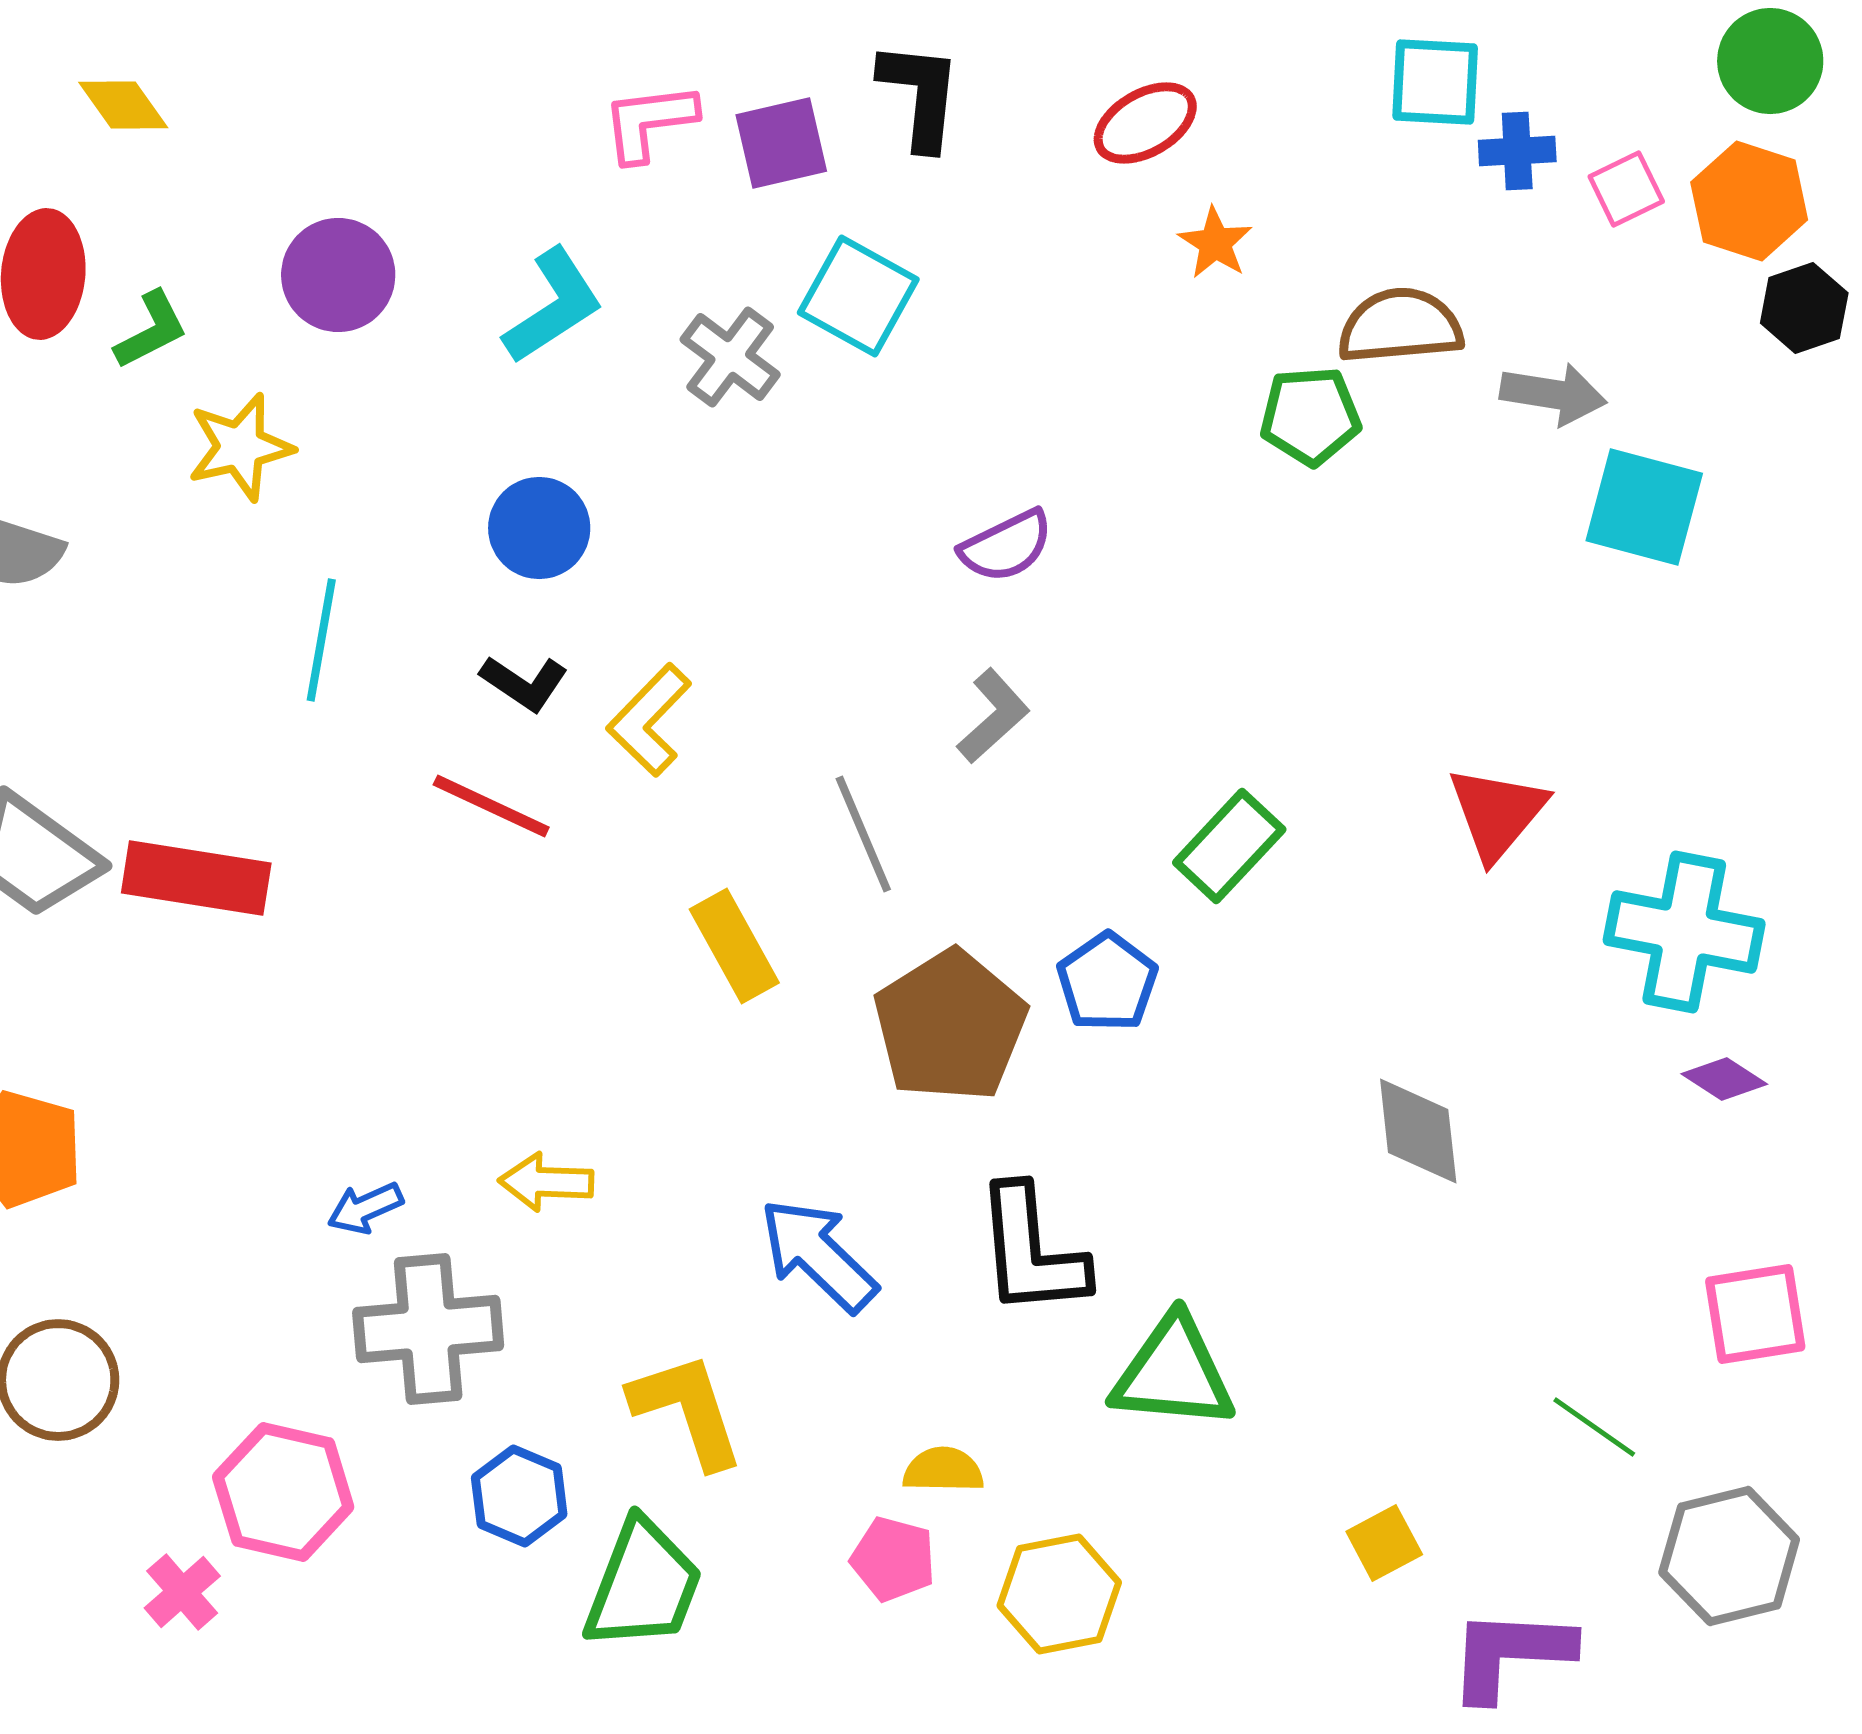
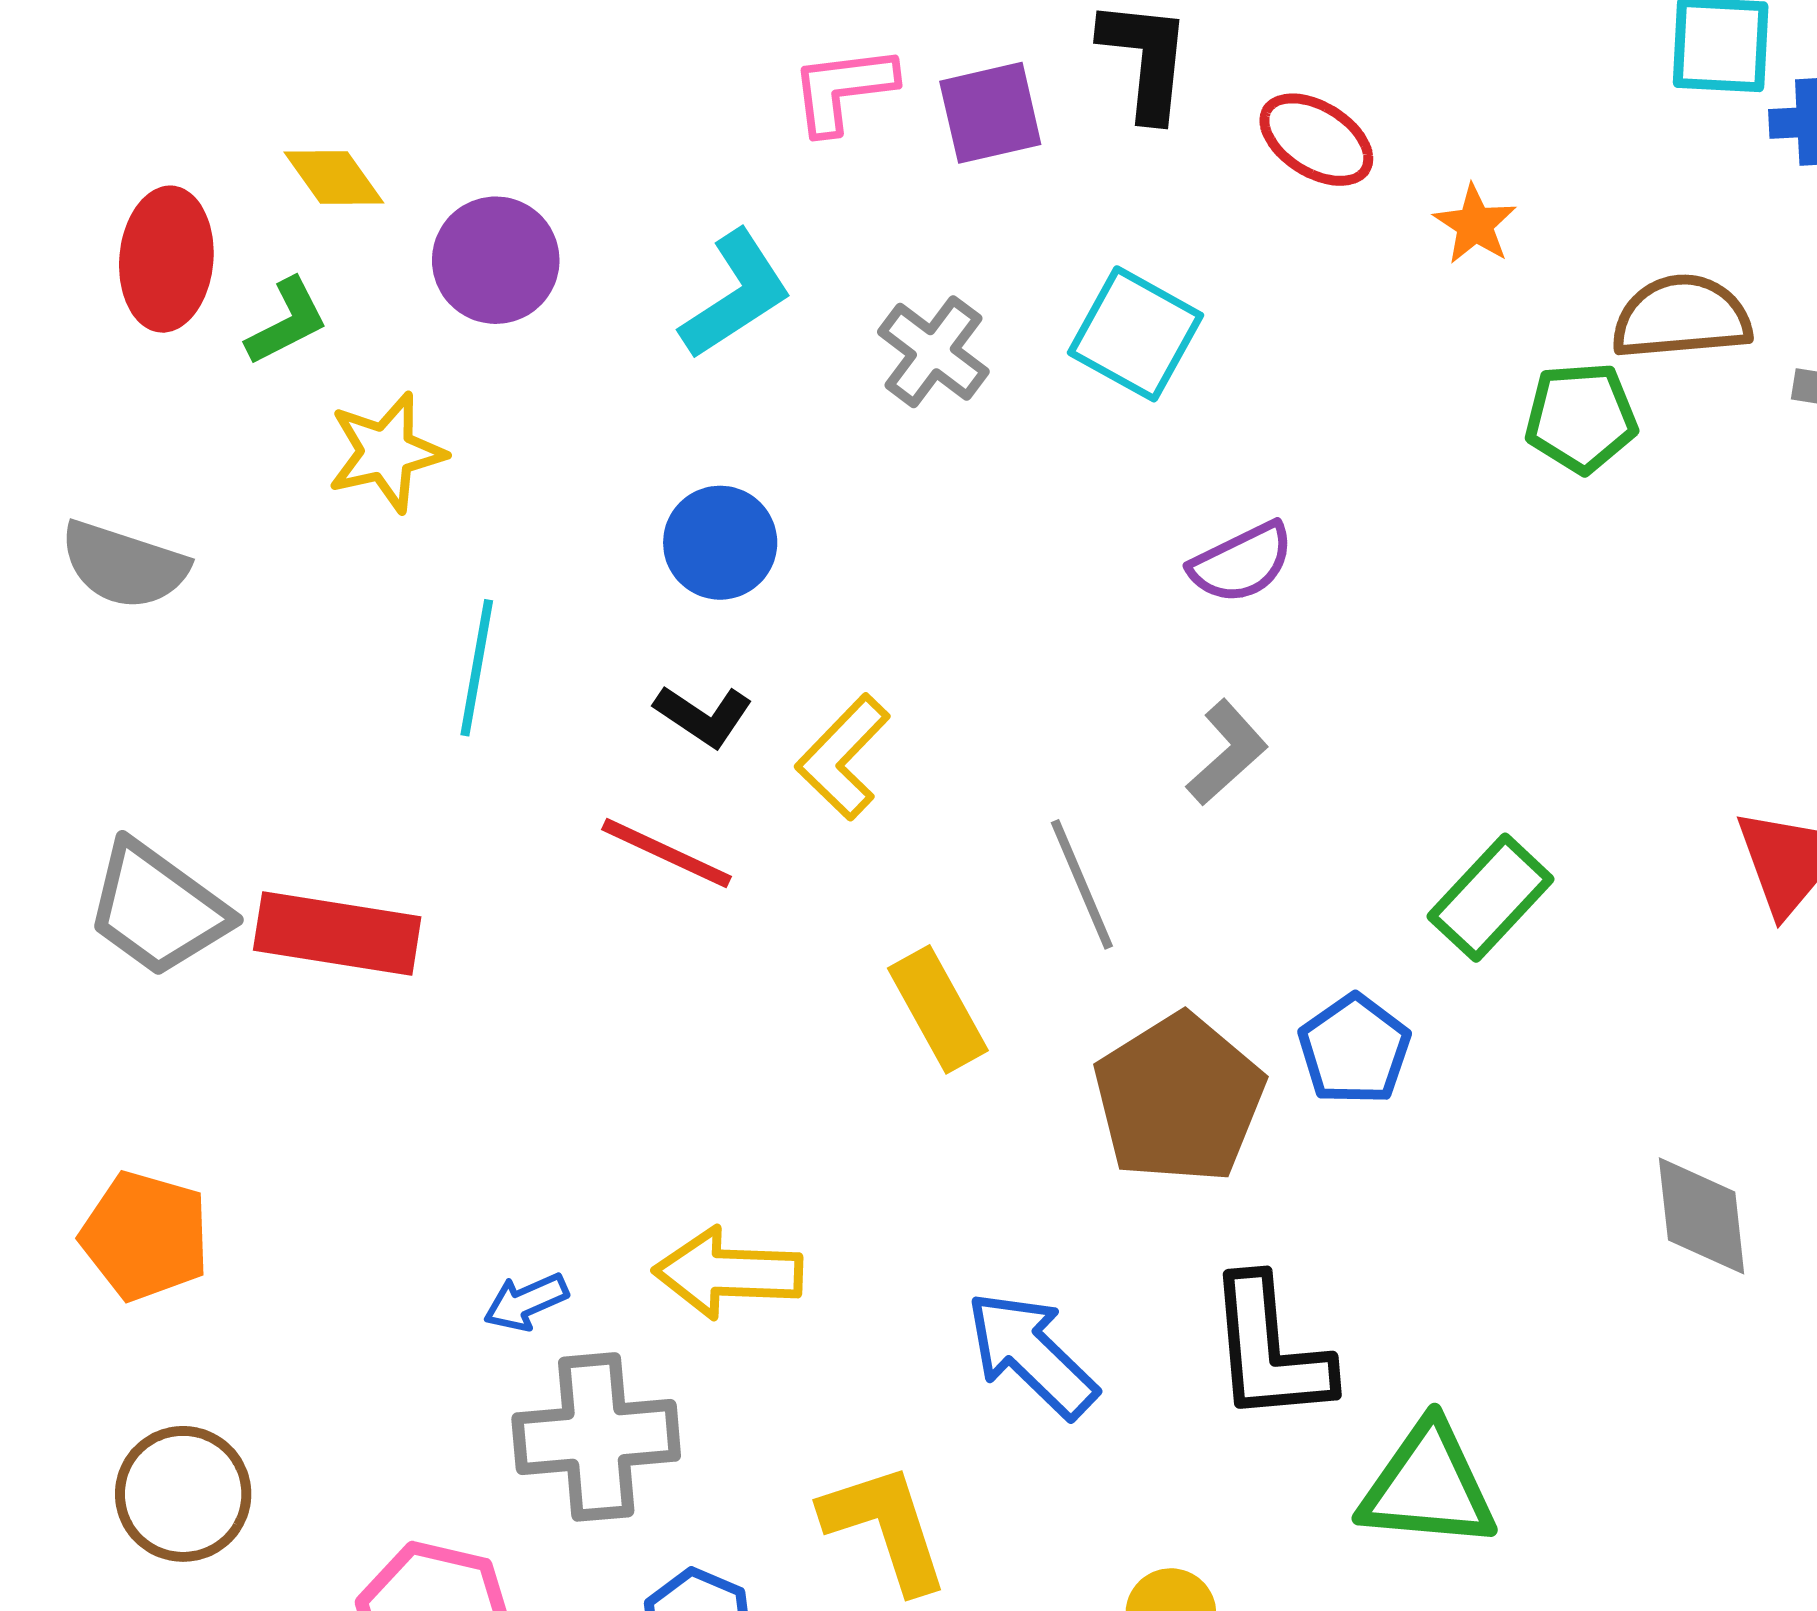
yellow diamond: (123, 105) -> (334, 178), moved
red ellipse: (1145, 123) -> (1316, 140), moved, turned 62
cyan square: (858, 296) -> (1135, 334), moved
yellow arrow: (546, 1182) -> (728, 1273), size x1.4

